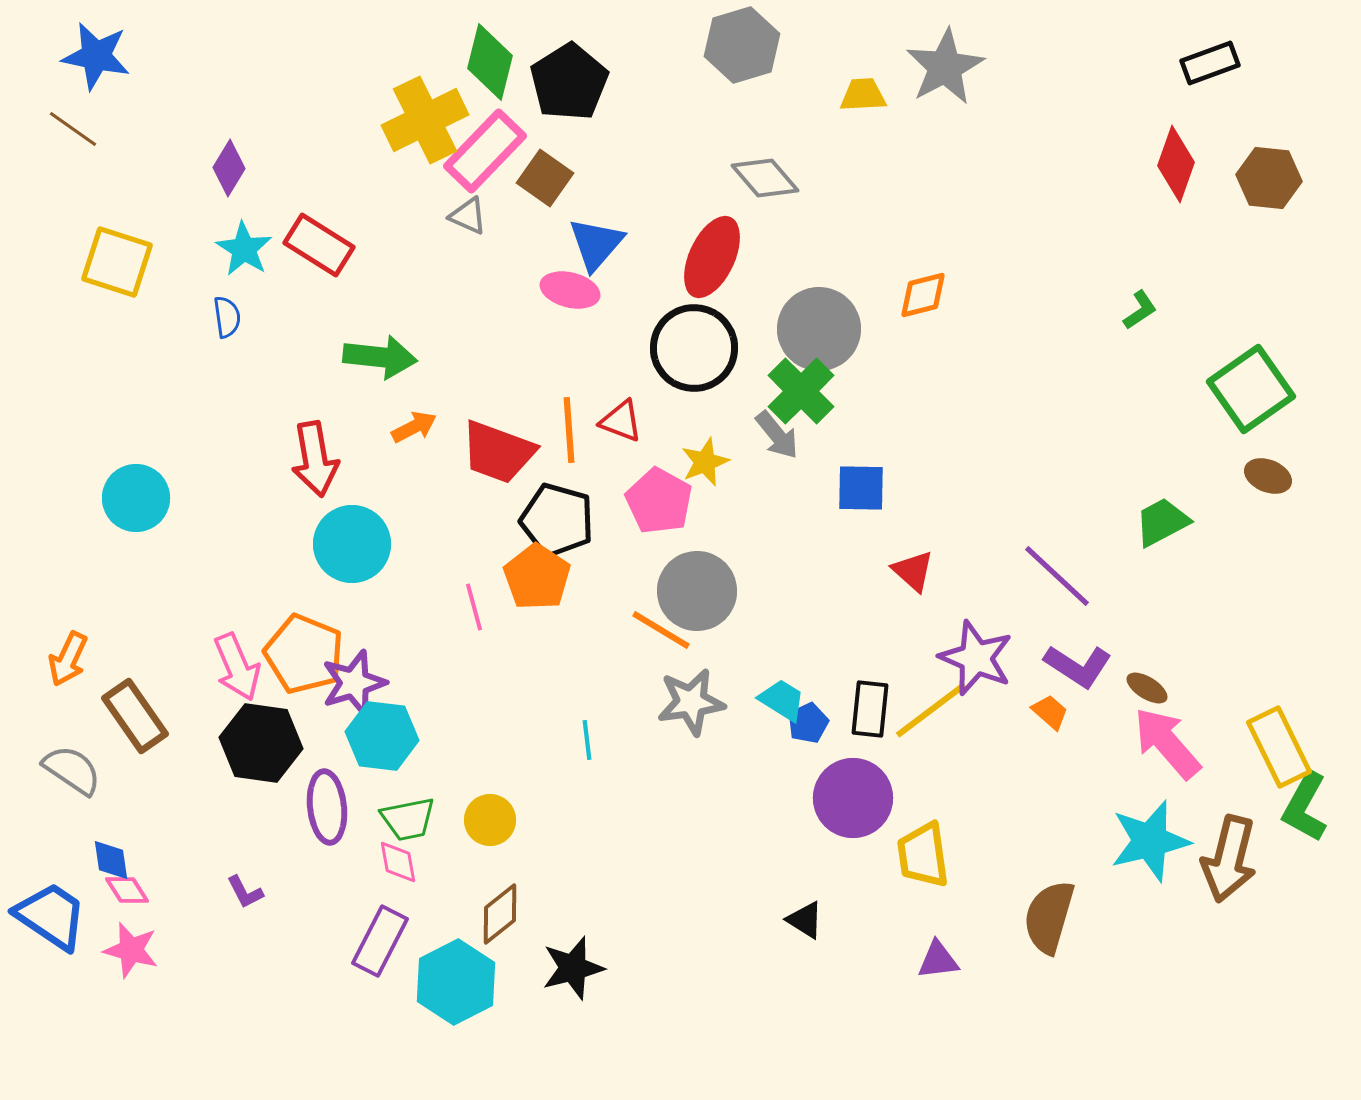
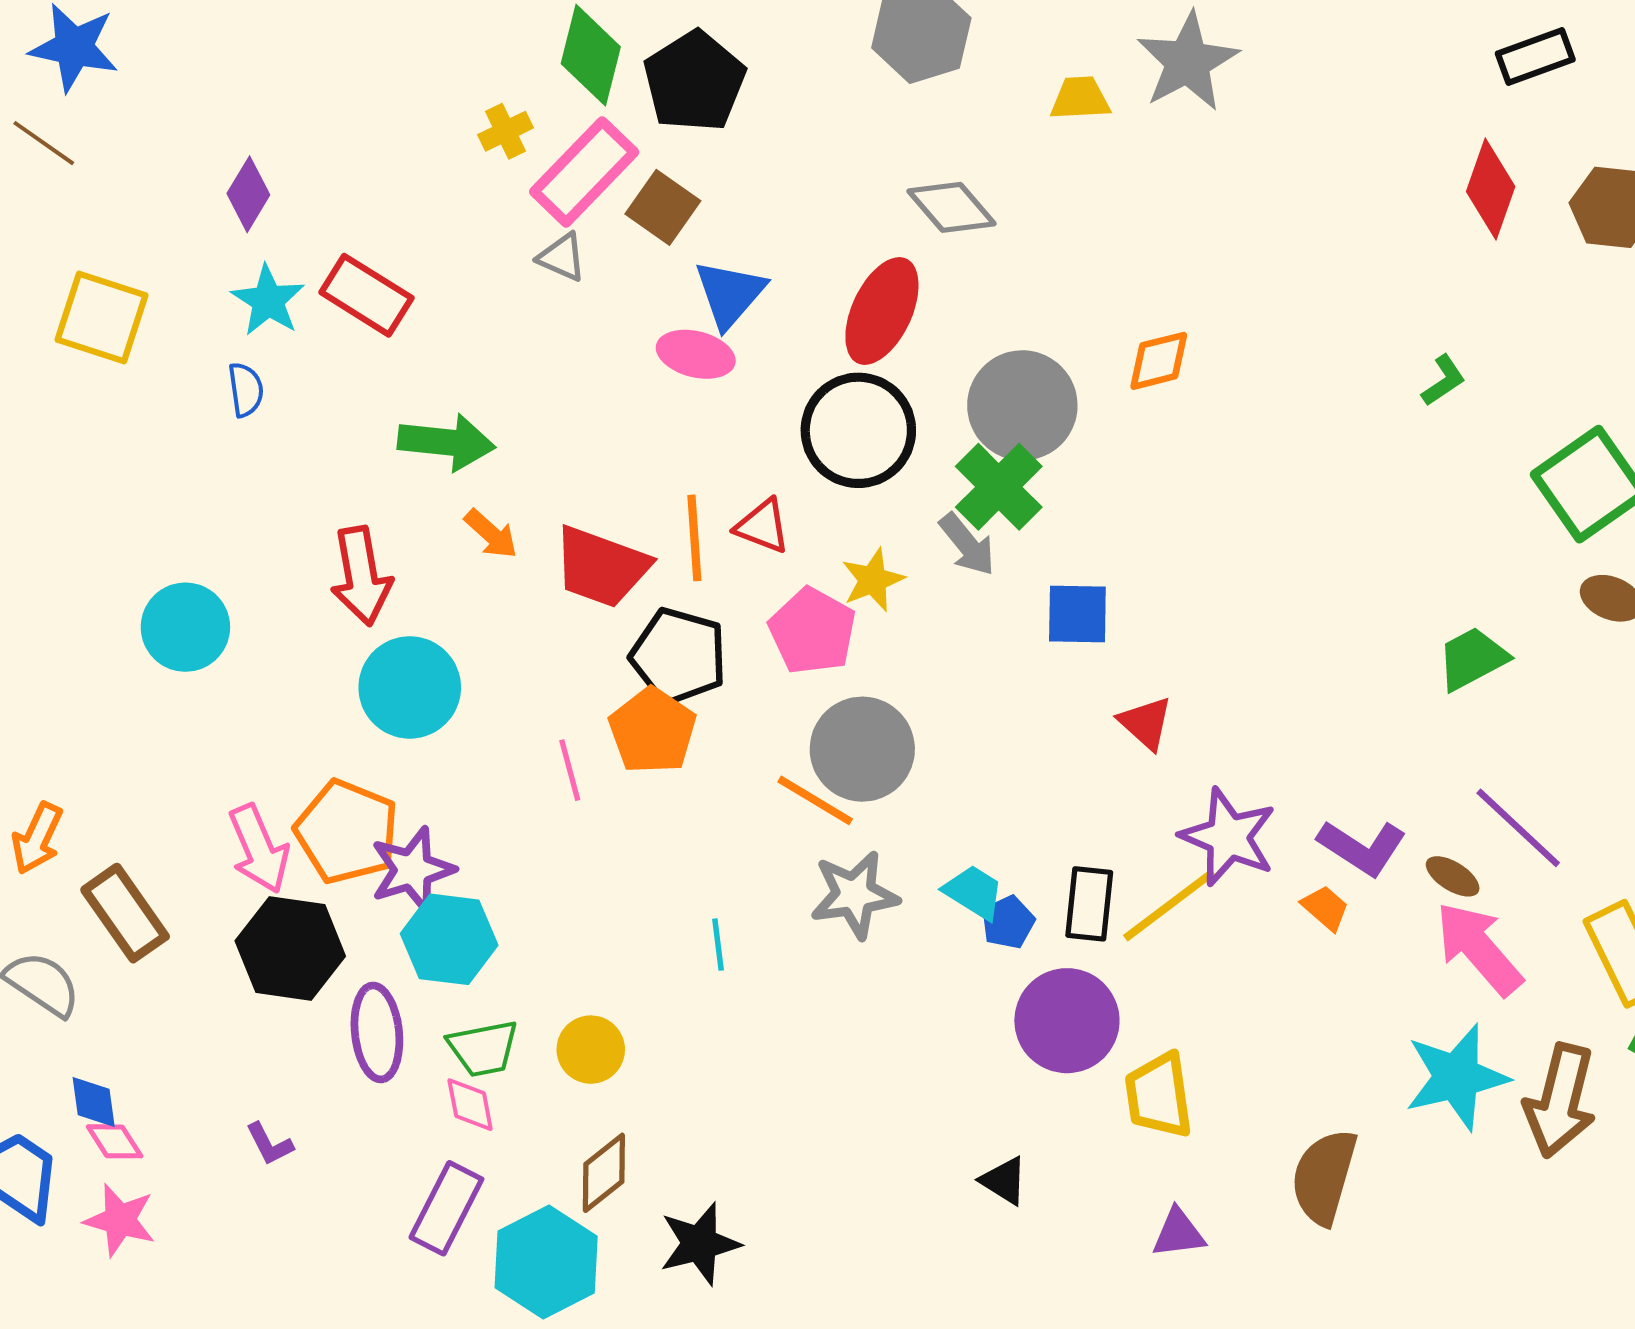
yellow cross: (425, 120) -> (505, 131), size x0.5
orange arrow: (414, 427) -> (491, 534), turned 69
cyan circle: (136, 498) -> (185, 627), moved
purple line: (1057, 576) -> (1518, 828), moved

